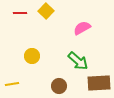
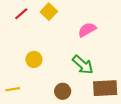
red line: (20, 13) -> (21, 14), turned -40

